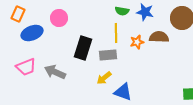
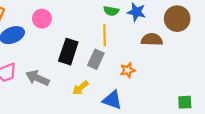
orange star: (137, 42) -> (128, 70), moved
gray rectangle: (108, 55) -> (96, 59), turned -60
yellow arrow: (104, 78) -> (80, 88), moved

